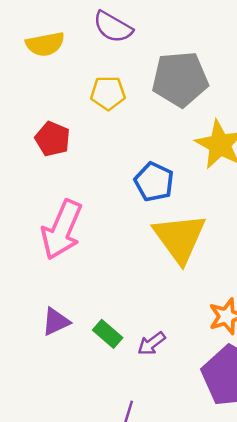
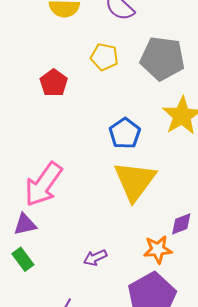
pink arrow: (62, 230) -> (43, 184), moved
green rectangle: (108, 334) -> (23, 259), moved

